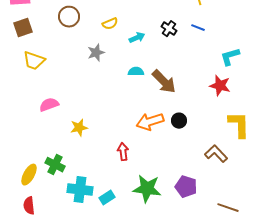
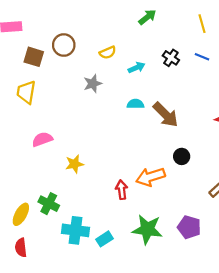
brown square: (23, 28) -> (34, 57), moved, turned 36
yellow trapezoid: (34, 61) -> (26, 92), turned 80
orange arrow: (150, 122) -> (151, 177), moved

